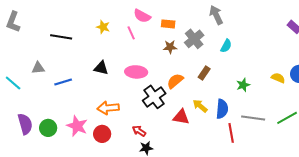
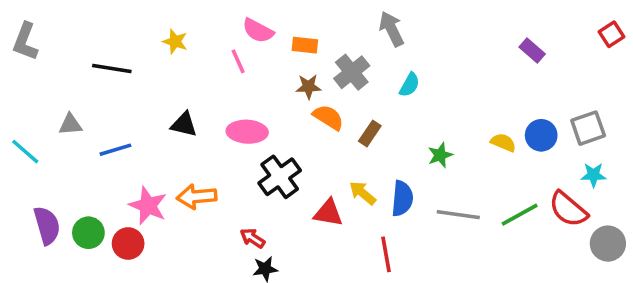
yellow star: (103, 27) -> (175, 41), moved
orange semicircle: (175, 81) -> (328, 117), moved, turned 72
pink star: (77, 126) -> (148, 206), moved
red line: (231, 133) -> (386, 254), moved
red circle: (102, 134) -> (128, 244), moved

